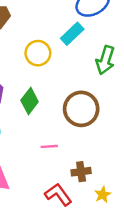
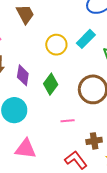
cyan rectangle: (72, 34) -> (86, 39), moved

